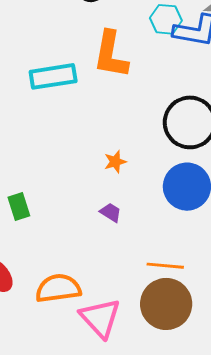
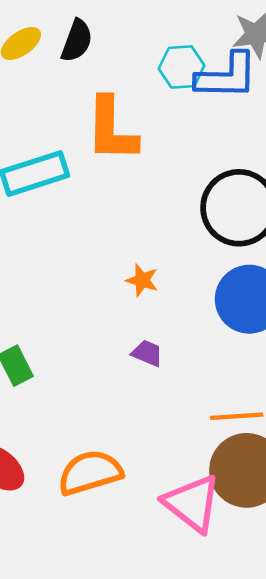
orange star: (115, 162) -> (142, 280), turned -30
pink triangle: (100, 318) -> (192, 503), moved

